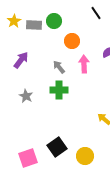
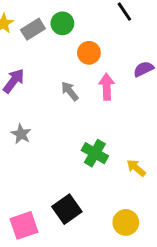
gray rectangle: (34, 25) -> (33, 29), turned -35
green cross: (59, 90) -> (95, 153), moved, turned 30
yellow circle: (85, 156) -> (126, 222), moved

